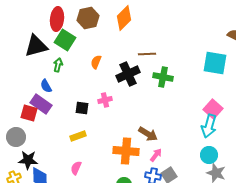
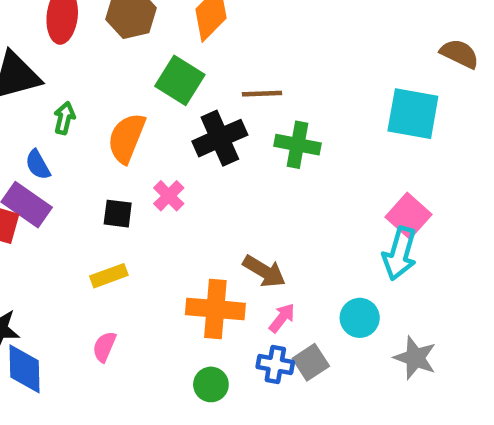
green square: (65, 40) -> (180, 80), moved
orange semicircle: (96, 62) -> (127, 138), moved, size x1.6
pink cross: (105, 100) -> (169, 196), turned -32
cyan circle: (209, 155) -> (360, 318), moved

